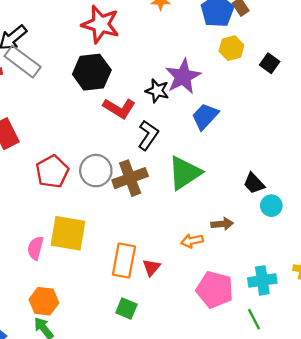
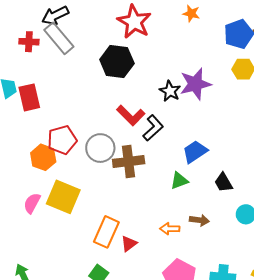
red L-shape: (119, 108) -> (131, 115), moved
blue trapezoid: (205, 116) -> (195, 152), moved
green triangle: (185, 173) -> (179, 181), moved, size x0.6
black trapezoid: (254, 183) -> (223, 182), moved
orange hexagon: (44, 301) -> (43, 157), moved

